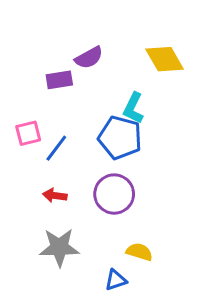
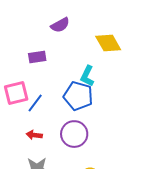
purple semicircle: (89, 58) -> (60, 25), moved
pink square: (28, 133) -> (16, 93), size x1.4

